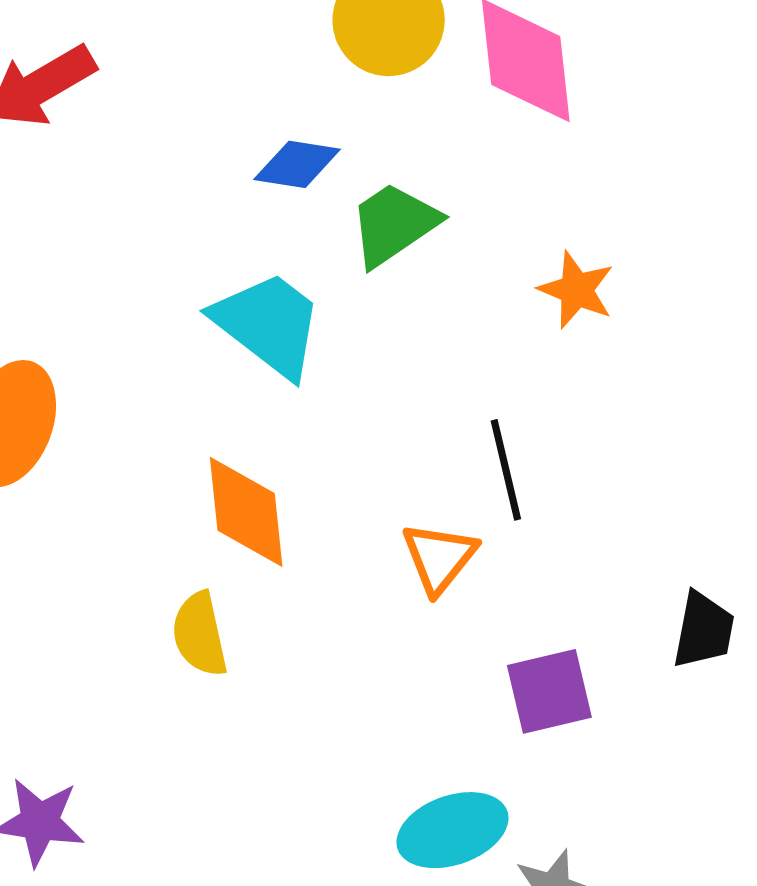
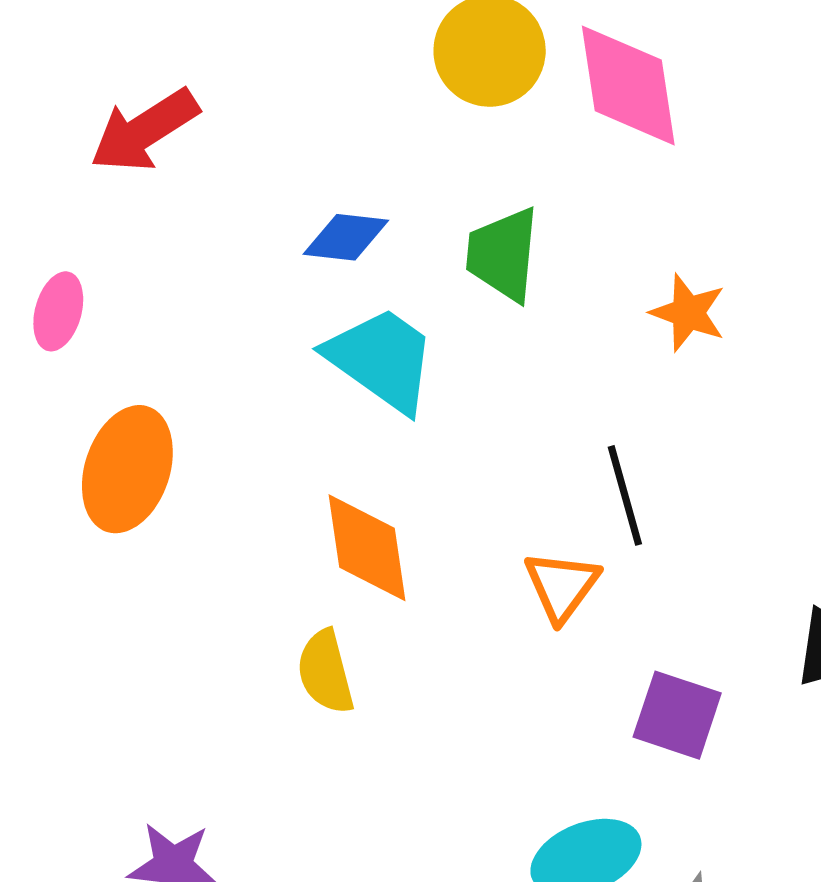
blue diamond: (297, 164) -> (346, 237), moved
green trapezoid: (394, 224) -> (503, 254), turned -48
purple square: (549, 691) -> (677, 715), turned 34

